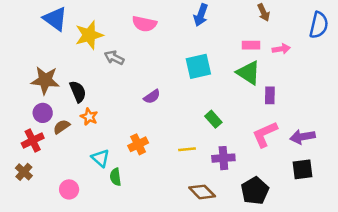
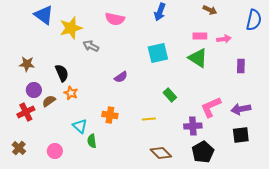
brown arrow: (264, 12) -> (210, 10), turned -40
brown star: (45, 80) -> (27, 64), moved, size x0.7
purple rectangle: (270, 95) -> (241, 66), moved
orange cross: (138, 144) -> (110, 115), turned 35
purple cross: (223, 158) -> (193, 126), moved
brown cross: (24, 172) -> (19, 148), moved

